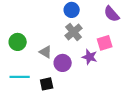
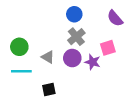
purple circle: (63, 63) -> (72, 58), moved
cyan line: (20, 77) -> (21, 71), moved

